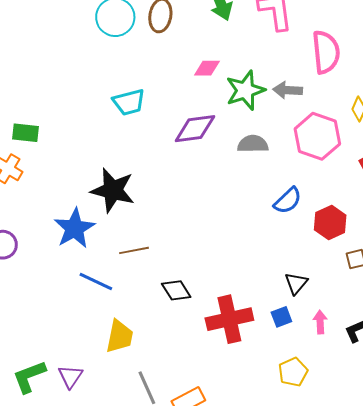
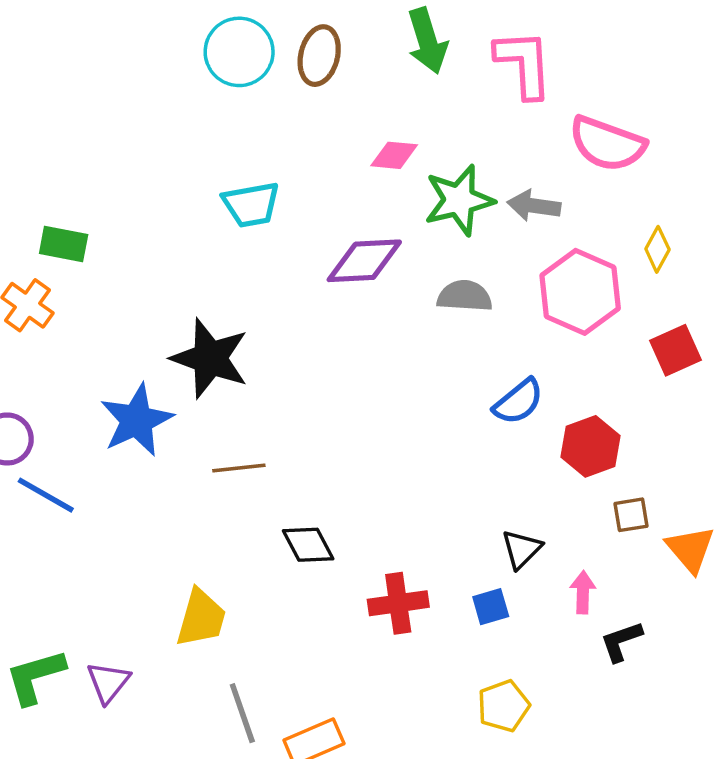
pink semicircle: (326, 52) -> (607, 144), turned 111
blue line: (96, 281) -> (46, 495), moved
red cross: (229, 319) -> (398, 603), size x0.7
pink arrow: (320, 322) -> (583, 592), moved

